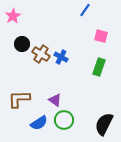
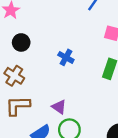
brown cross: (41, 54) -> (14, 76), moved

